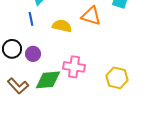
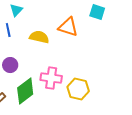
yellow hexagon: (117, 78) -> (78, 89), moved
green diamond: (48, 80) -> (25, 91), turned -32

